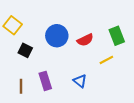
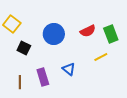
red semicircle: (85, 40) -> (88, 31), moved
blue triangle: (80, 81) -> (69, 69), moved

